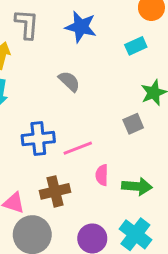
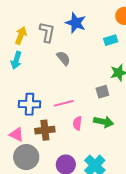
gray L-shape: (27, 24) -> (47, 32), moved
blue cross: (38, 139) -> (30, 104), moved
green arrow: (137, 186) -> (104, 122), moved

